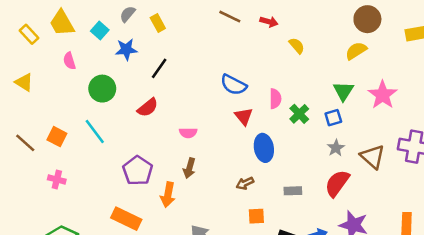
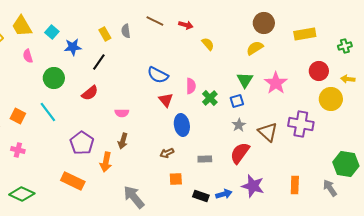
gray semicircle: (128, 14) -> (126, 31), moved, turned -48
yellow rectangle: (158, 23) -> (105, 34), moved

